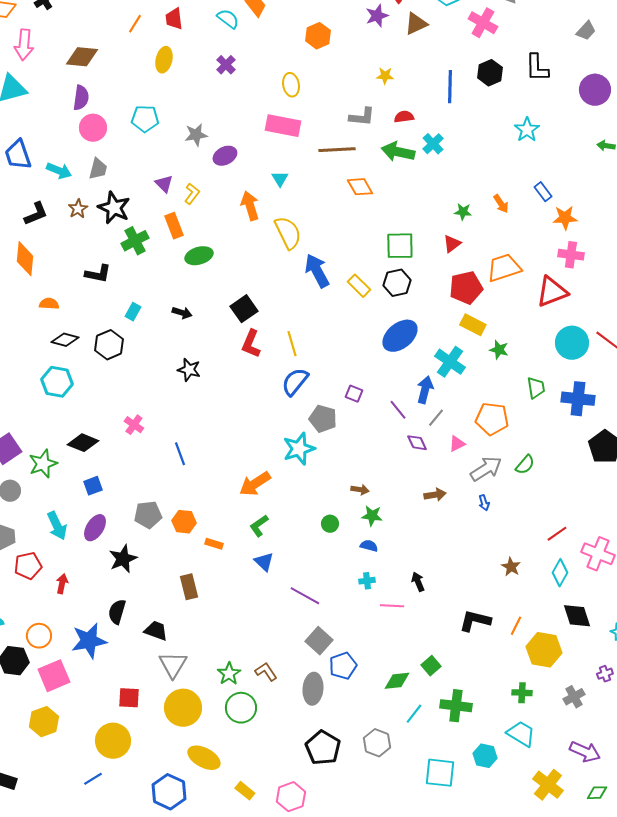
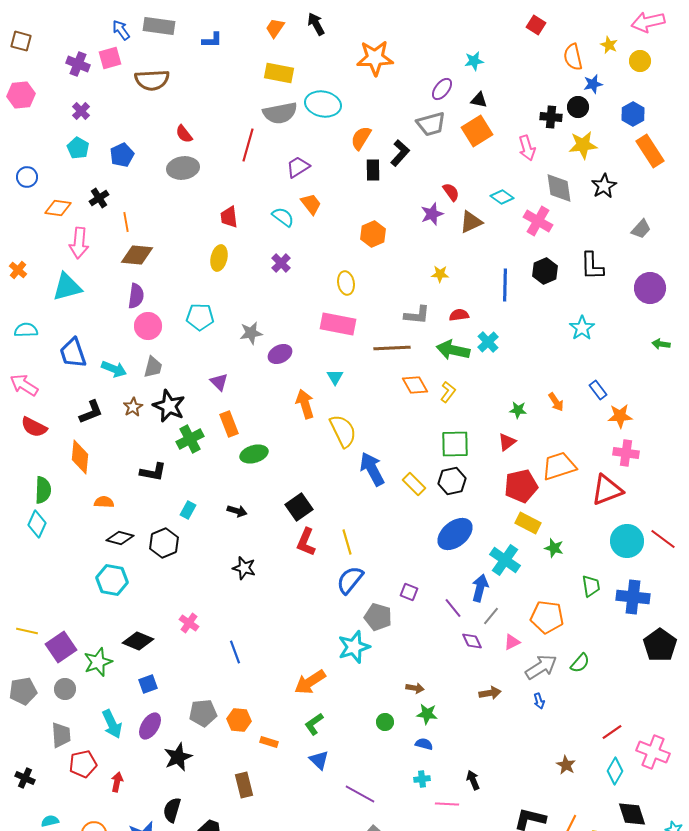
orange line: (135, 24) -> (126, 222), moved, turned -42
yellow L-shape: (192, 194) -> (448, 392), moved

